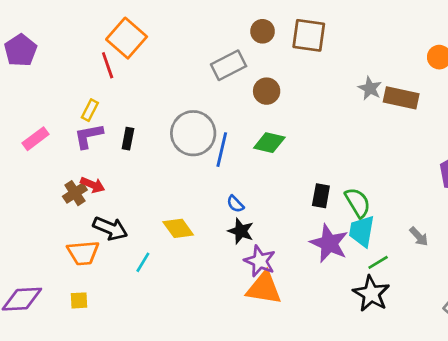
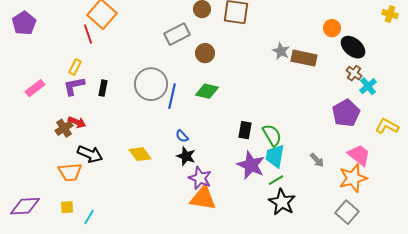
cyan line: (143, 262) -> (89, 217), moved
green line: (378, 262) -> (276, 180), moved

